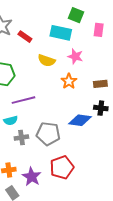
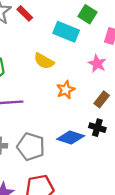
red rectangle: (25, 37) -> (25, 13), moved
pink star: (75, 56) -> (97, 64), moved
brown rectangle: (100, 84) -> (102, 99), turned -56

